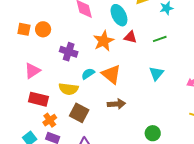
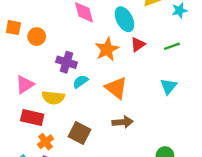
orange square: (24, 29) -> (13, 28), moved
red triangle: (130, 37) -> (138, 44), turned -48
cyan semicircle: (88, 74) -> (80, 82), moved
yellow semicircle: (69, 89) -> (53, 98), moved

